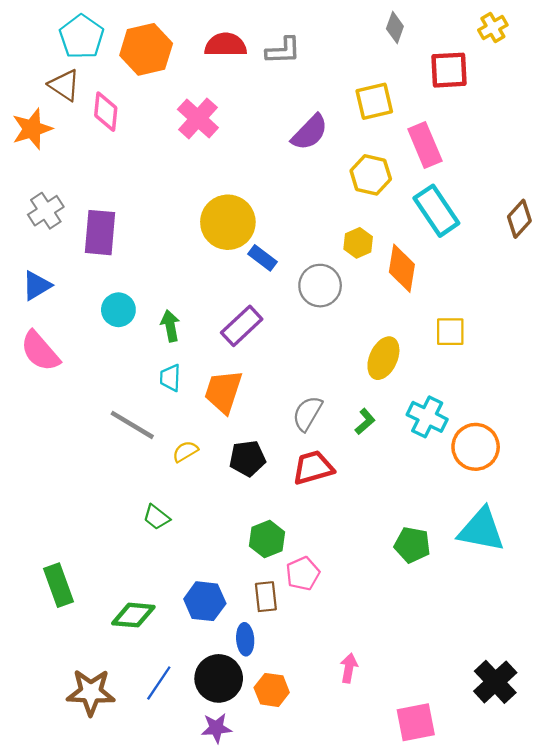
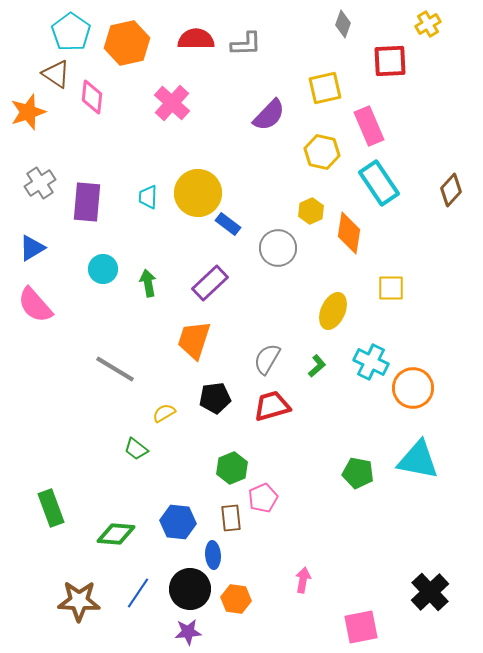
cyan trapezoid: (170, 378) -> (148, 197), moved
yellow semicircle: (185, 451) -> (164, 413), moved

